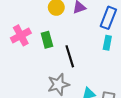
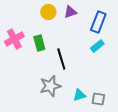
cyan rectangle: (107, 43) -> (97, 46), turned 40

